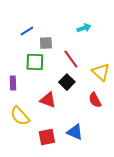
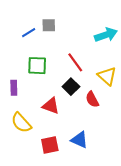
cyan arrow: (84, 28) -> (106, 35), moved, size x1.5
gray square: (46, 43) -> (49, 25), moved
red semicircle: (95, 100) -> (92, 99), moved

